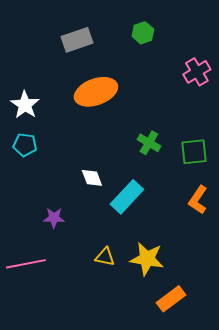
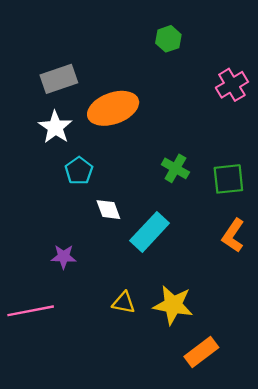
gray rectangle: (77, 40) -> (59, 79), moved
white star: (25, 105) -> (55, 127), moved
cyan pentagon: (25, 145) -> (79, 171), moved, turned 30

